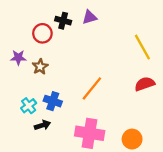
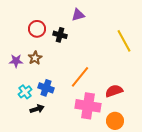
black cross: (63, 21) -> (60, 35), moved
purple star: (18, 57) -> (16, 61), moved
red semicircle: (145, 84) -> (114, 91), moved
pink cross: (90, 133) -> (88, 106), moved

